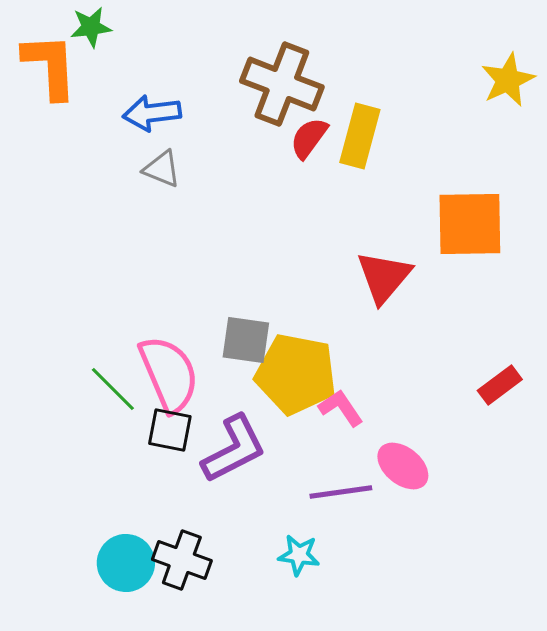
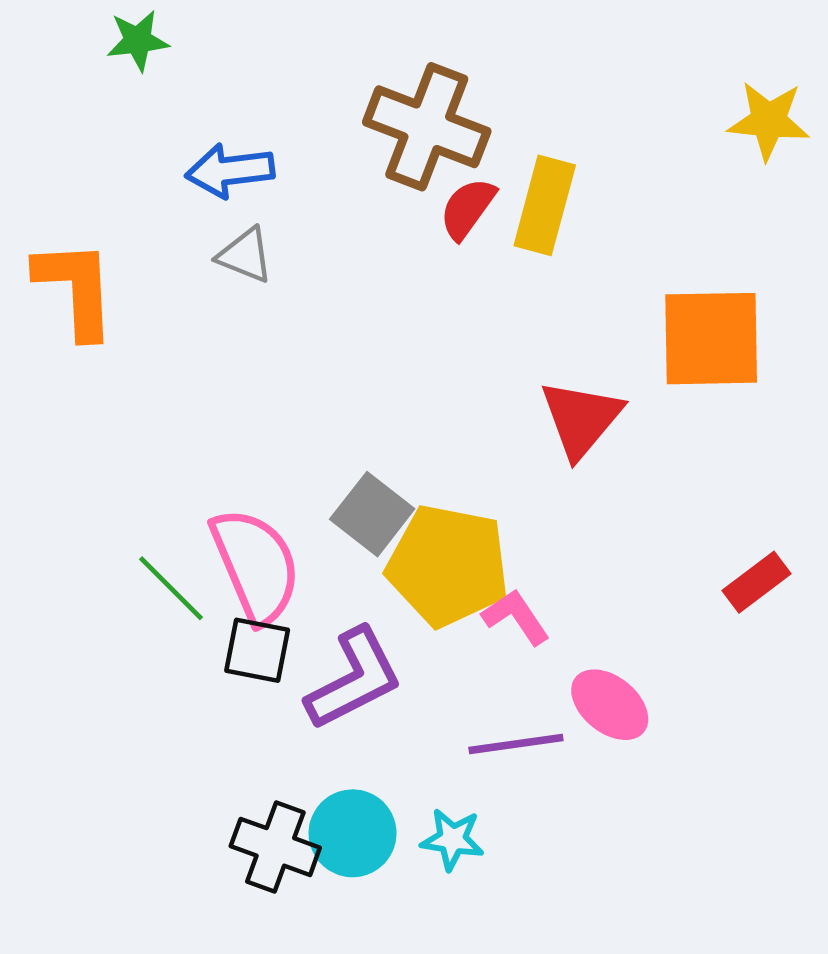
orange L-shape: (50, 66) -> (76, 289), moved
yellow star: (508, 80) -> (769, 121), turned 30
gray square: (246, 340) -> (372, 514), turned 30
cyan circle: (126, 563) -> (353, 833), moved

